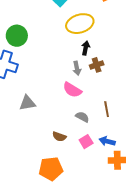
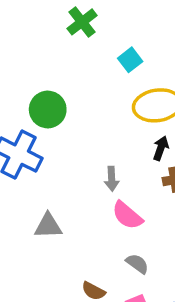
gray arrow: (77, 68) -> (112, 179), moved

